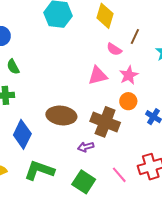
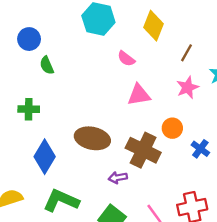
pink semicircle: (114, 49) -> (126, 59), moved
green semicircle: (13, 67) -> (47, 65), moved
pink star: (129, 75) -> (188, 87), moved

